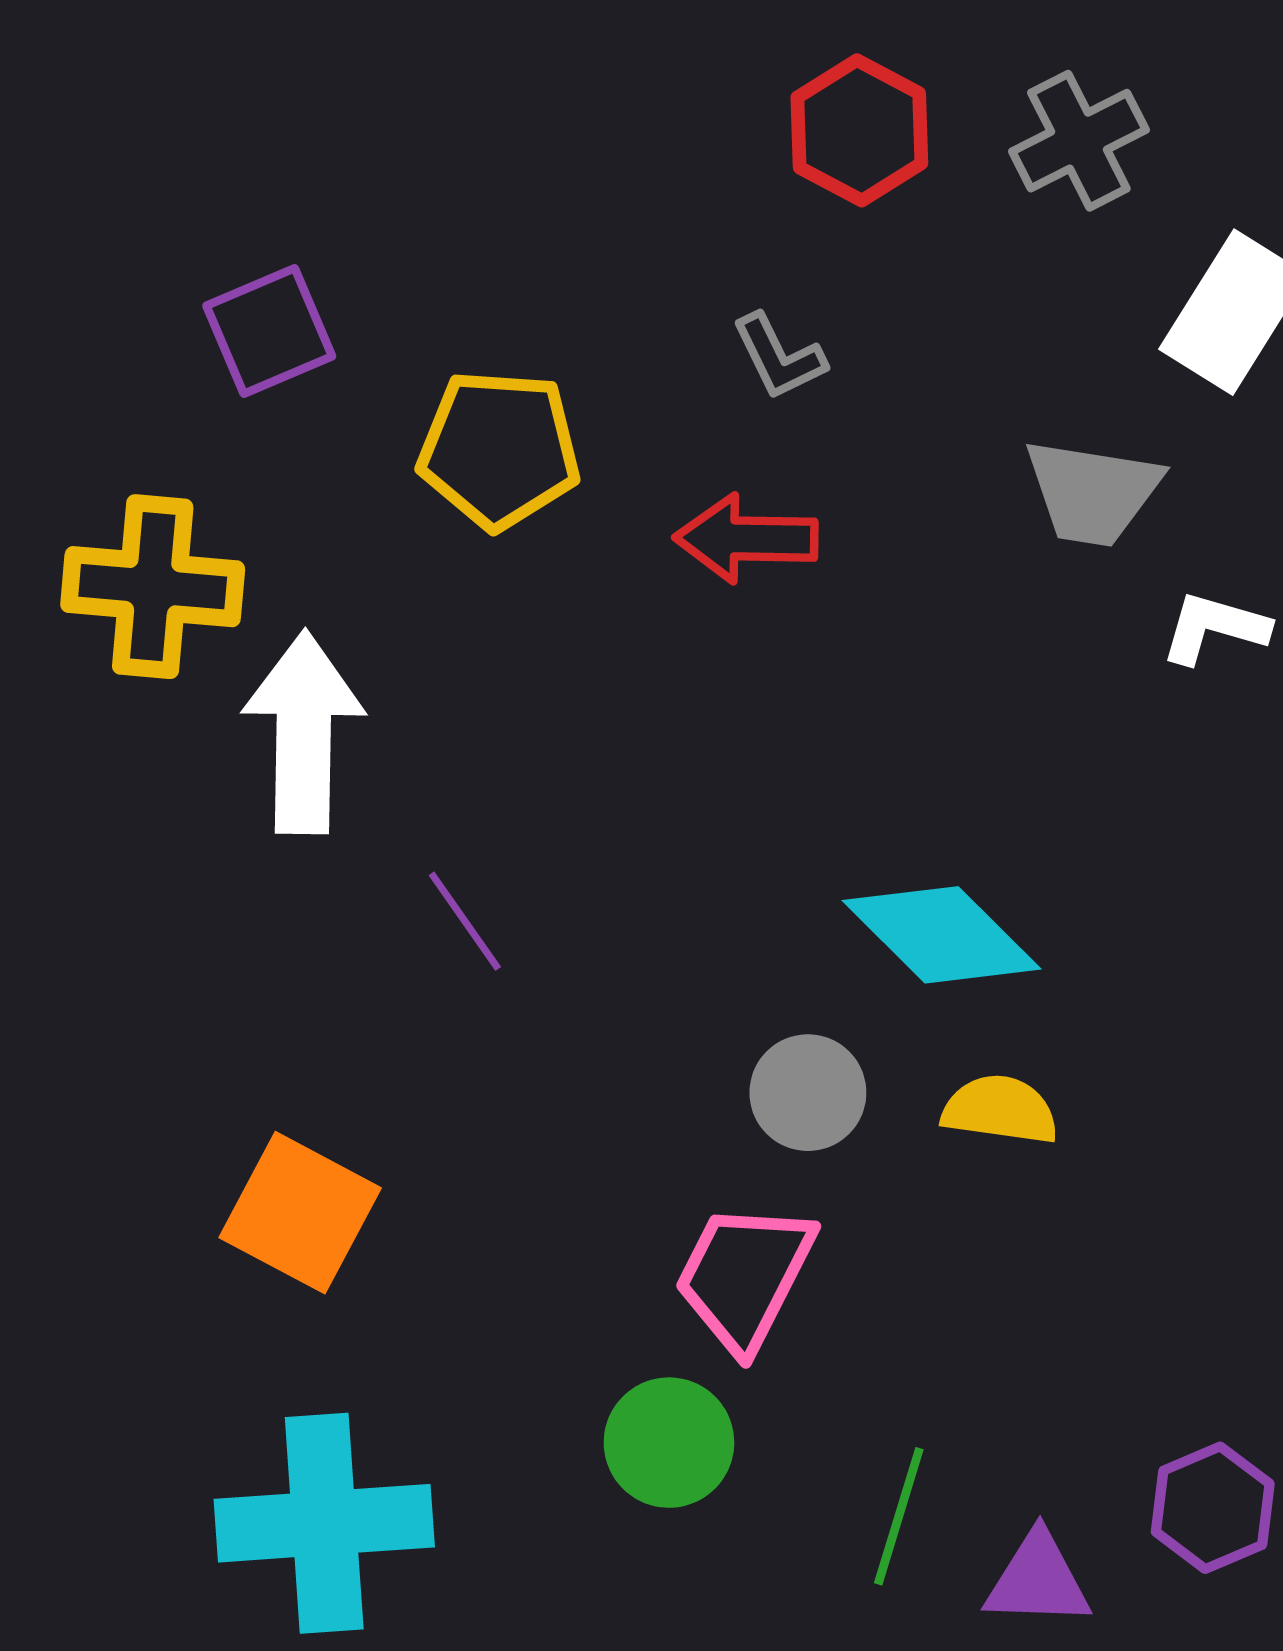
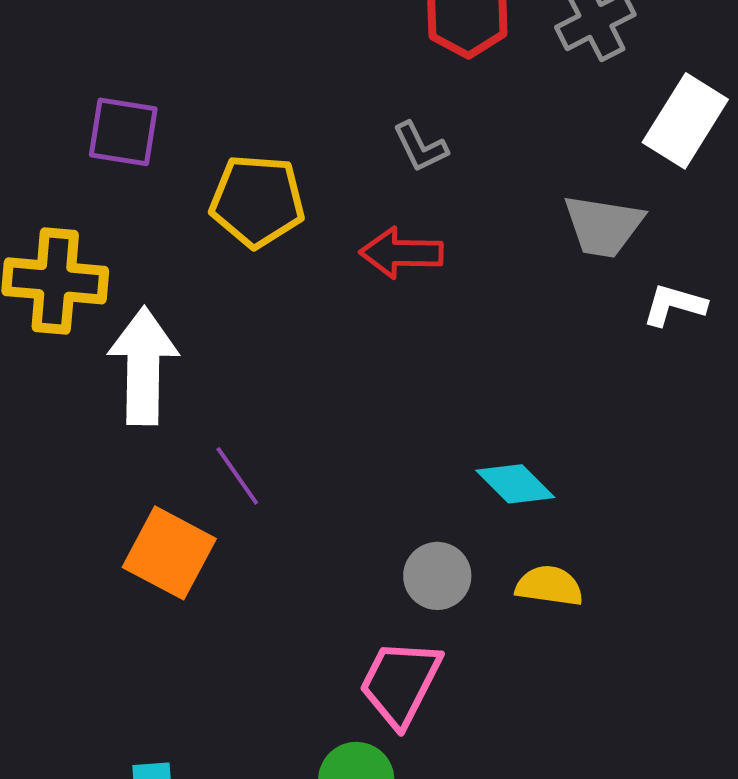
purple square: (269, 331) -> (123, 132), turned 32
cyan diamond: (942, 935) -> (515, 484), size x0.7
orange square: (300, 1213) -> (169, 553), moved

